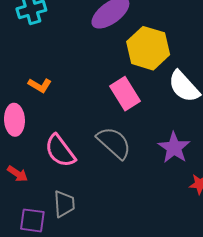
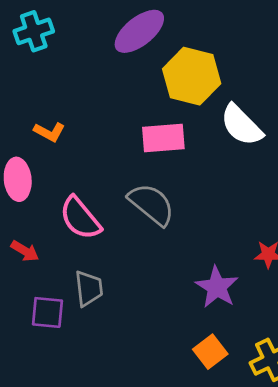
pink rectangle: (125, 94) -> (163, 138), turned -60
purple star: (174, 148) -> (217, 287), moved

